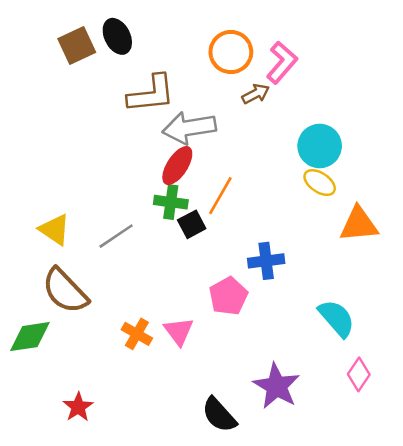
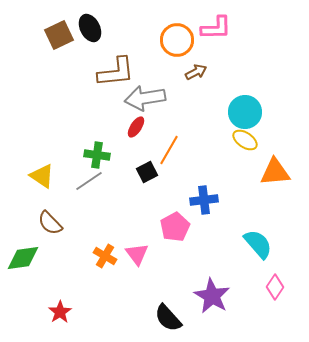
pink L-shape: (282, 62) -> (216, 28), moved, turned 48
red ellipse: (177, 166) -> (136, 127), size x0.7
green cross: (171, 202) -> (97, 155), moved
brown semicircle: (65, 291) -> (50, 223), size x0.7

